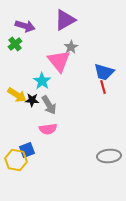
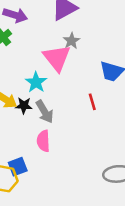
red line: (103, 87) -> (92, 102), moved
pink semicircle: (48, 129) -> (43, 141), turned 96

